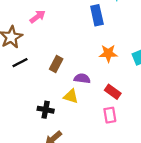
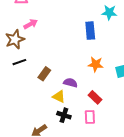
pink arrow: (38, 17) -> (31, 24), moved
brown rectangle: (56, 64) -> (44, 74), moved
black cross: (46, 110) -> (64, 115), moved

